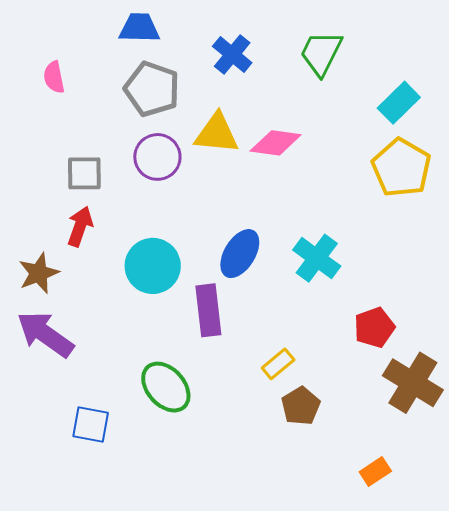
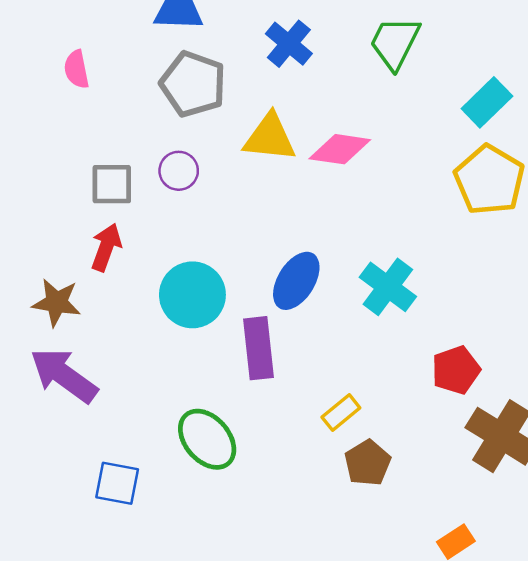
purple circle: (157, 157) -> (179, 171), moved, size x0.7
brown star: (39, 273) -> (57, 302), turned 30

